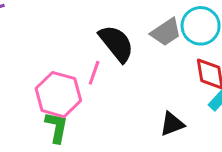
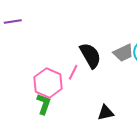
black triangle: (172, 124) -> (106, 113), moved

